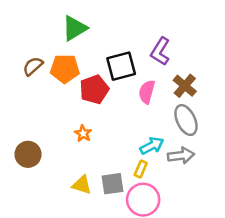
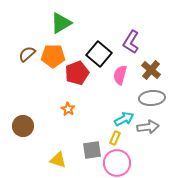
black square: (121, 66) -> (99, 54), turned -35
gray ellipse: (186, 120) -> (152, 98), turned -70
yellow triangle: (82, 185) -> (58, 160), moved

